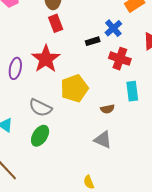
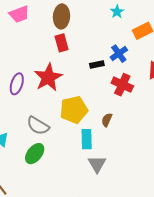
cyan rectangle: (132, 91) -> (87, 139), moved
brown semicircle: (107, 109) -> (107, 120), moved, turned 120
gray triangle: (103, 140) -> (97, 164), turned 30

